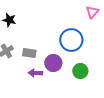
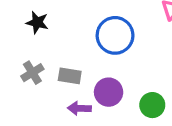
blue circle: (71, 40) -> (115, 35), moved

